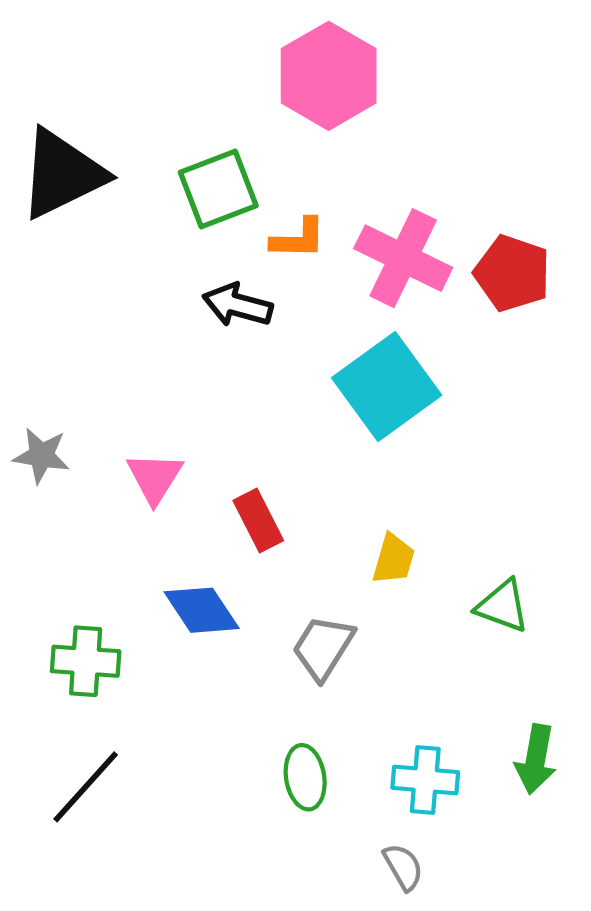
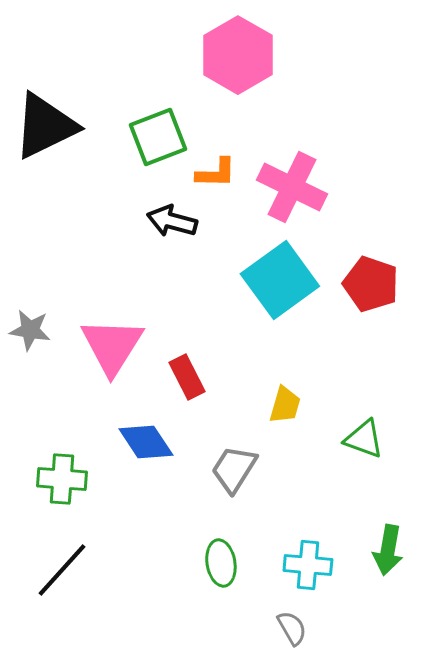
red pentagon: (512, 273) -> (371, 284), moved
pink triangle: (155, 478) -> (112, 346), size x1.5

